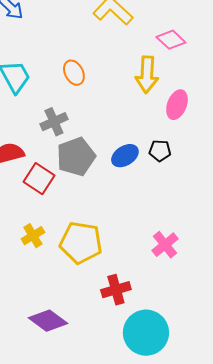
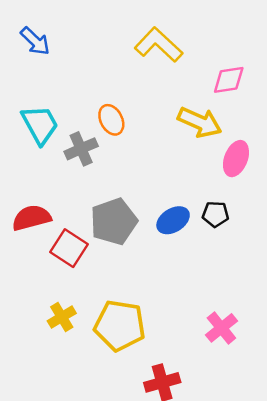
pink diamond: (171, 40) -> (229, 80), turned -52
yellow arrow: (147, 75) -> (200, 122), turned -69
gray cross: (54, 122) -> (81, 149), moved

